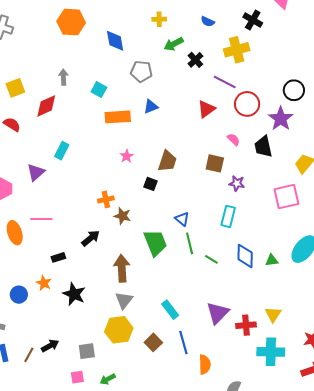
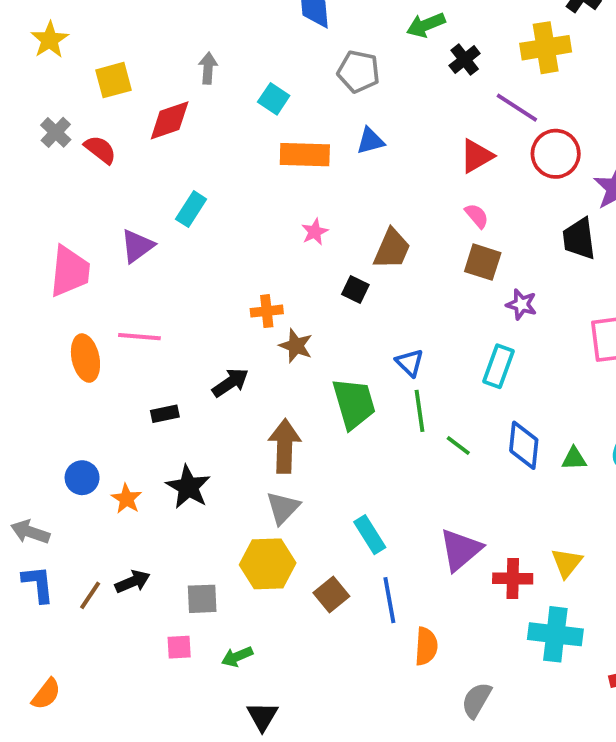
pink semicircle: (234, 139) -> (477, 216), moved
orange star: (44, 283) -> (127, 499), moved

